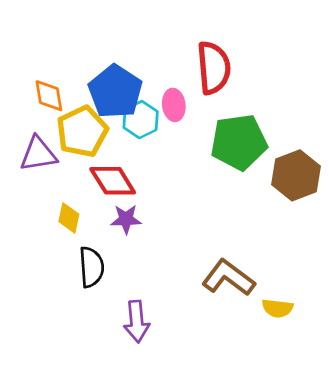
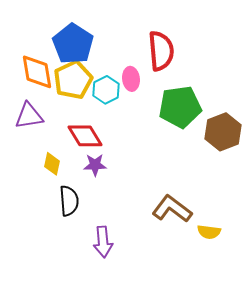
blue pentagon: (115, 92) -> (73, 44), moved
orange diamond: (49, 96) -> (37, 72), size x1.4
yellow pentagon: (82, 132) -> (73, 80), moved

